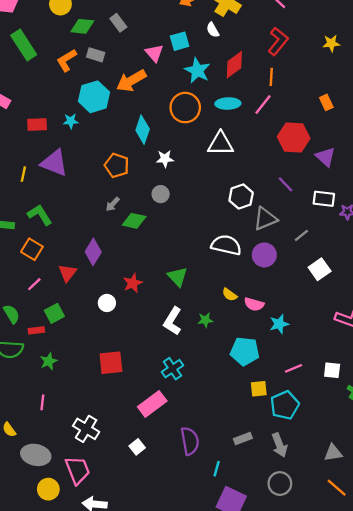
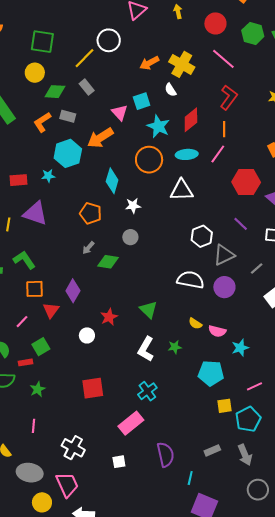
orange square: (32, 249) -> (35, 289), moved, turned -30
white square: (137, 447) -> (119, 462), turned 32
gray circle: (280, 484) -> (258, 490), moved

